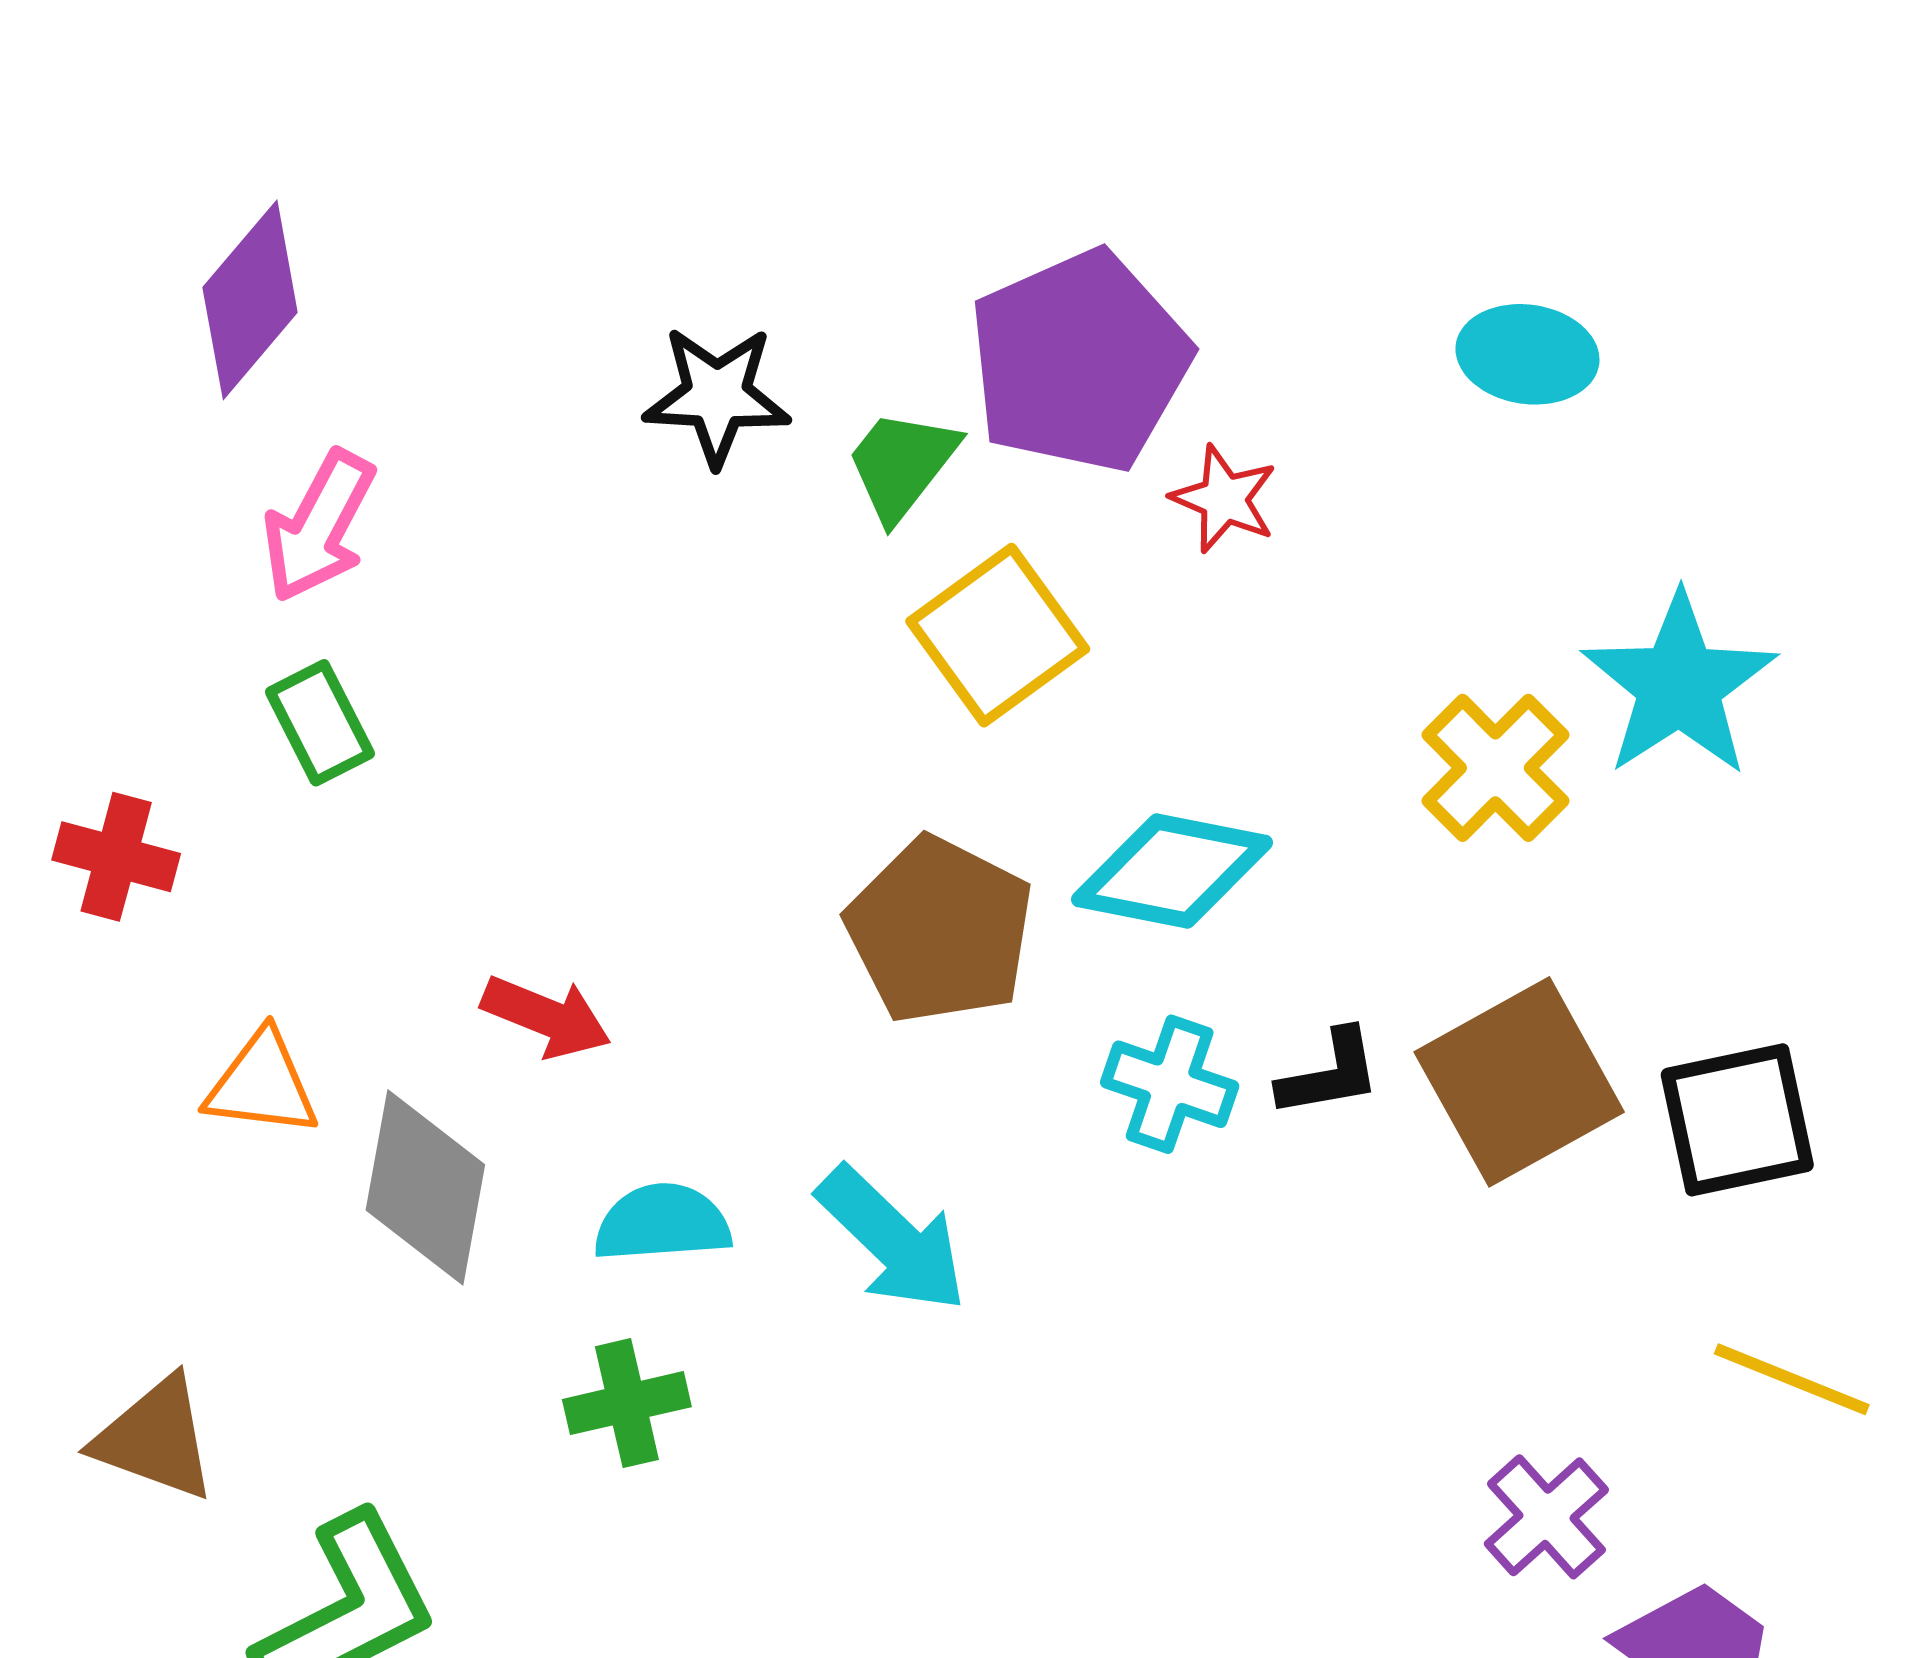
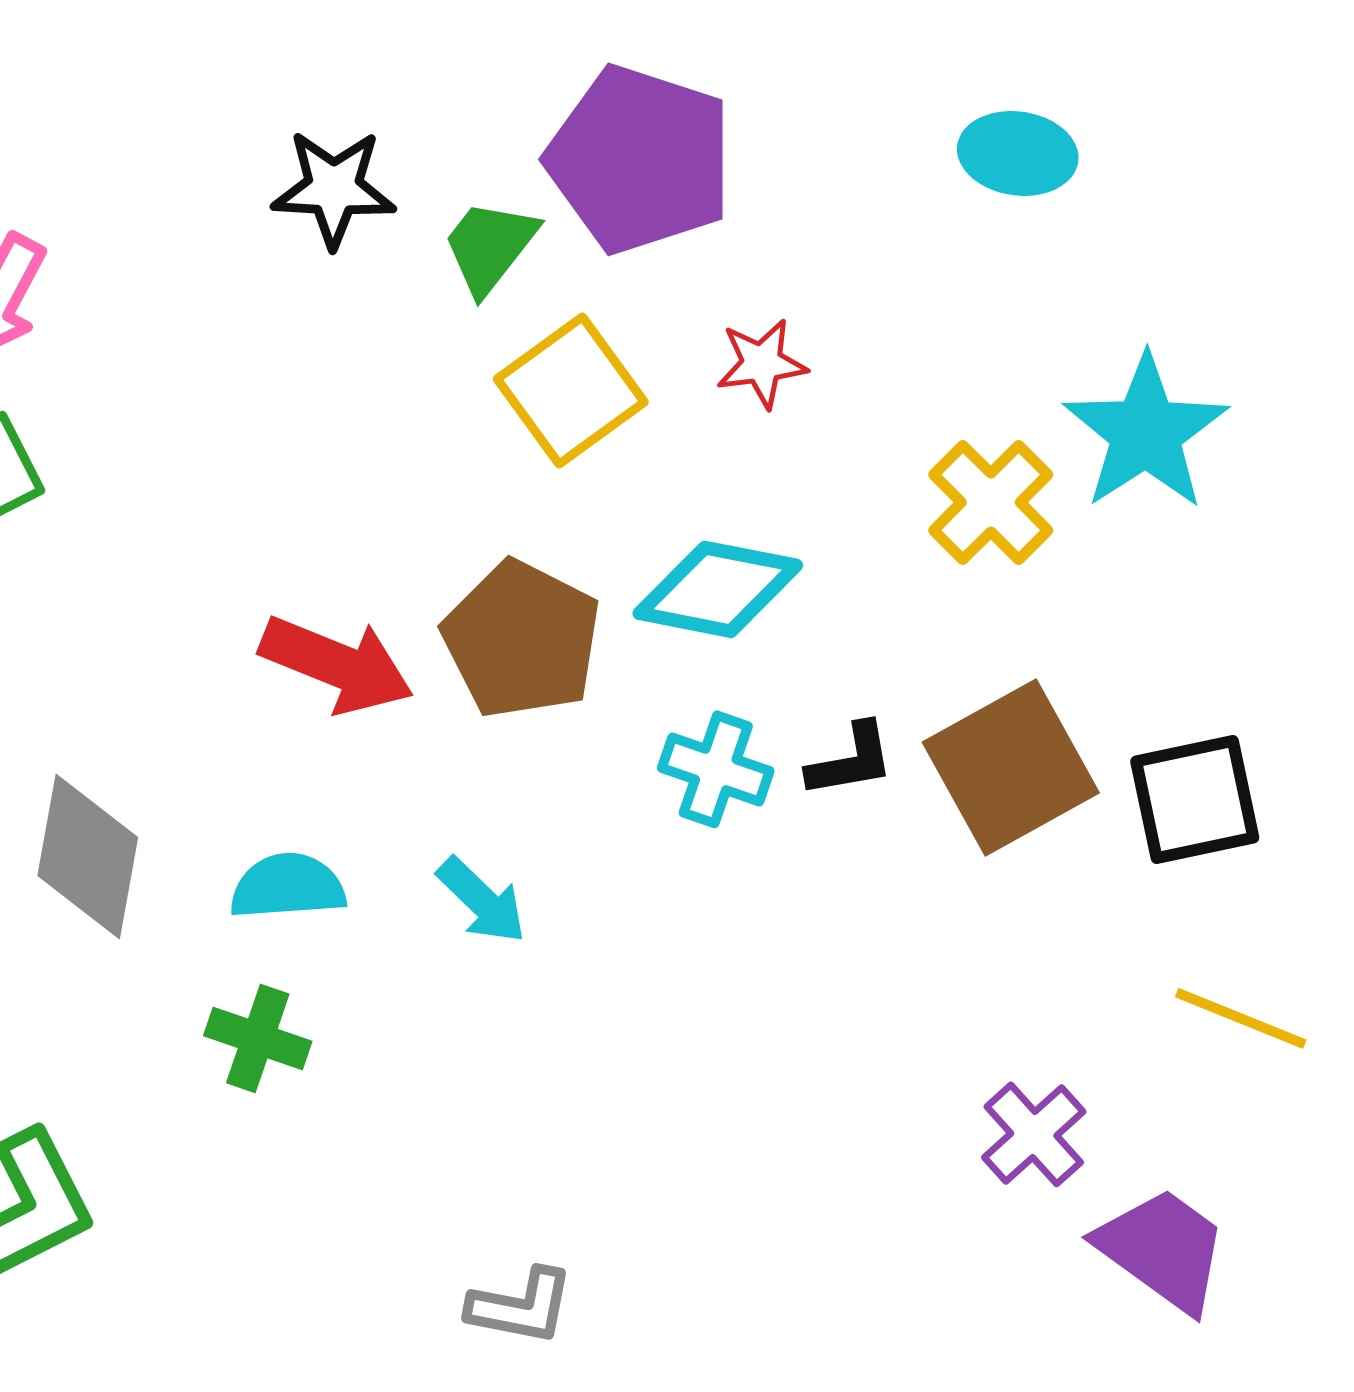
purple pentagon: (1080, 361) -> (640, 159), turned -30
red star: (1224, 499) -> (762, 363), moved, turned -30
red arrow: (546, 1017) -> (337, 664), moved, size x1.4
cyan arrow: (892, 1240) -> (482, 900), size x0.7
green cross: (627, 1403) -> (258, 1038), turned 32

